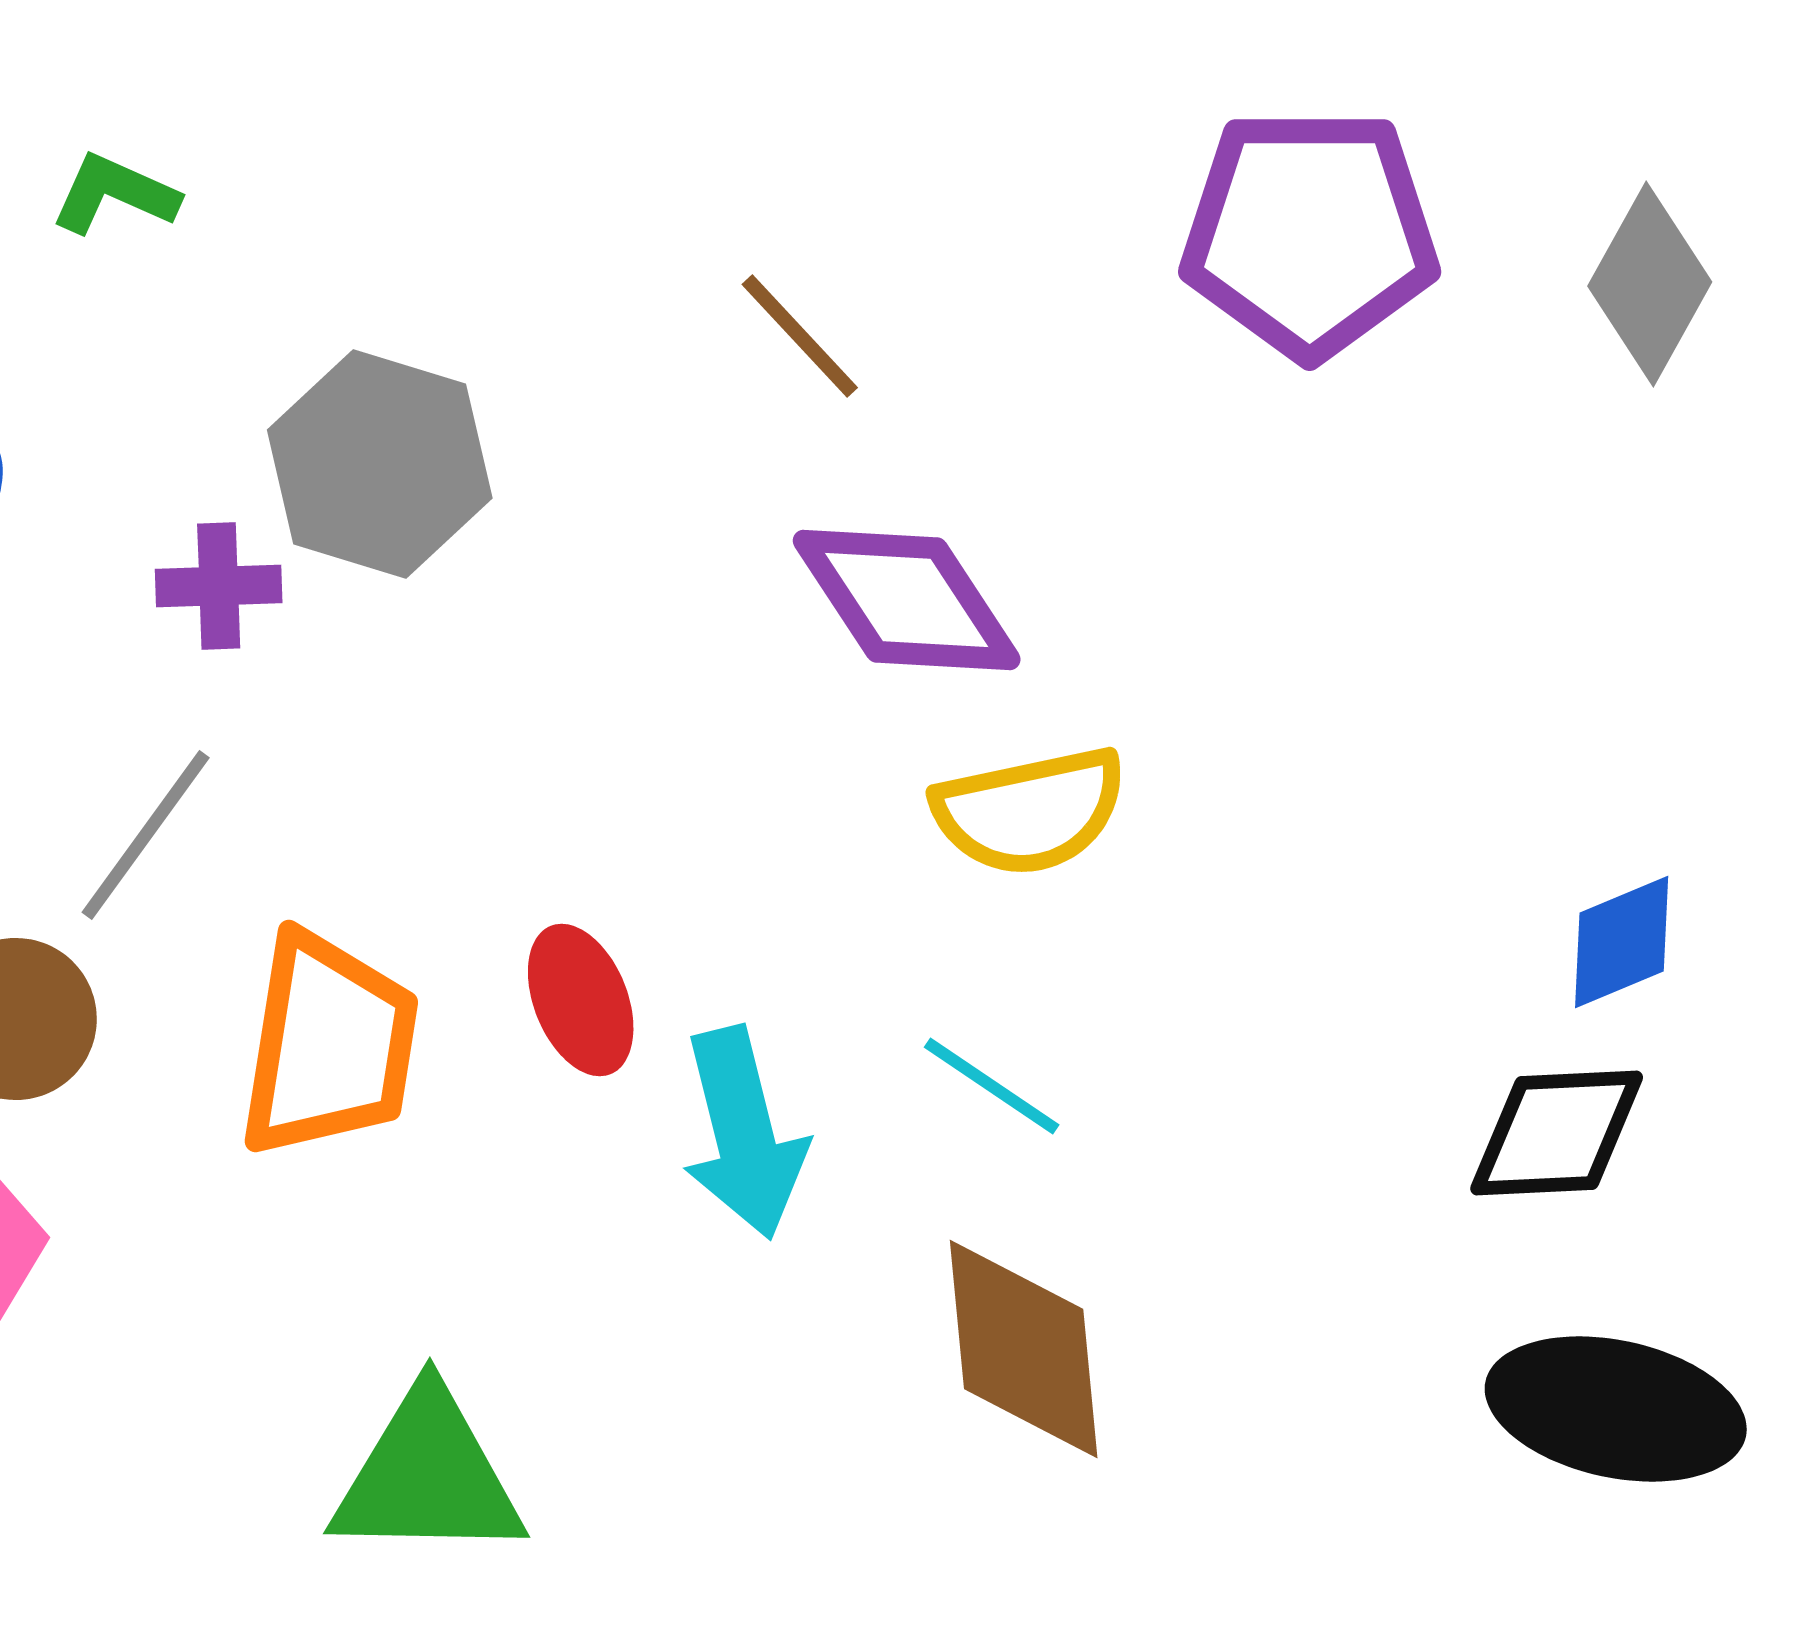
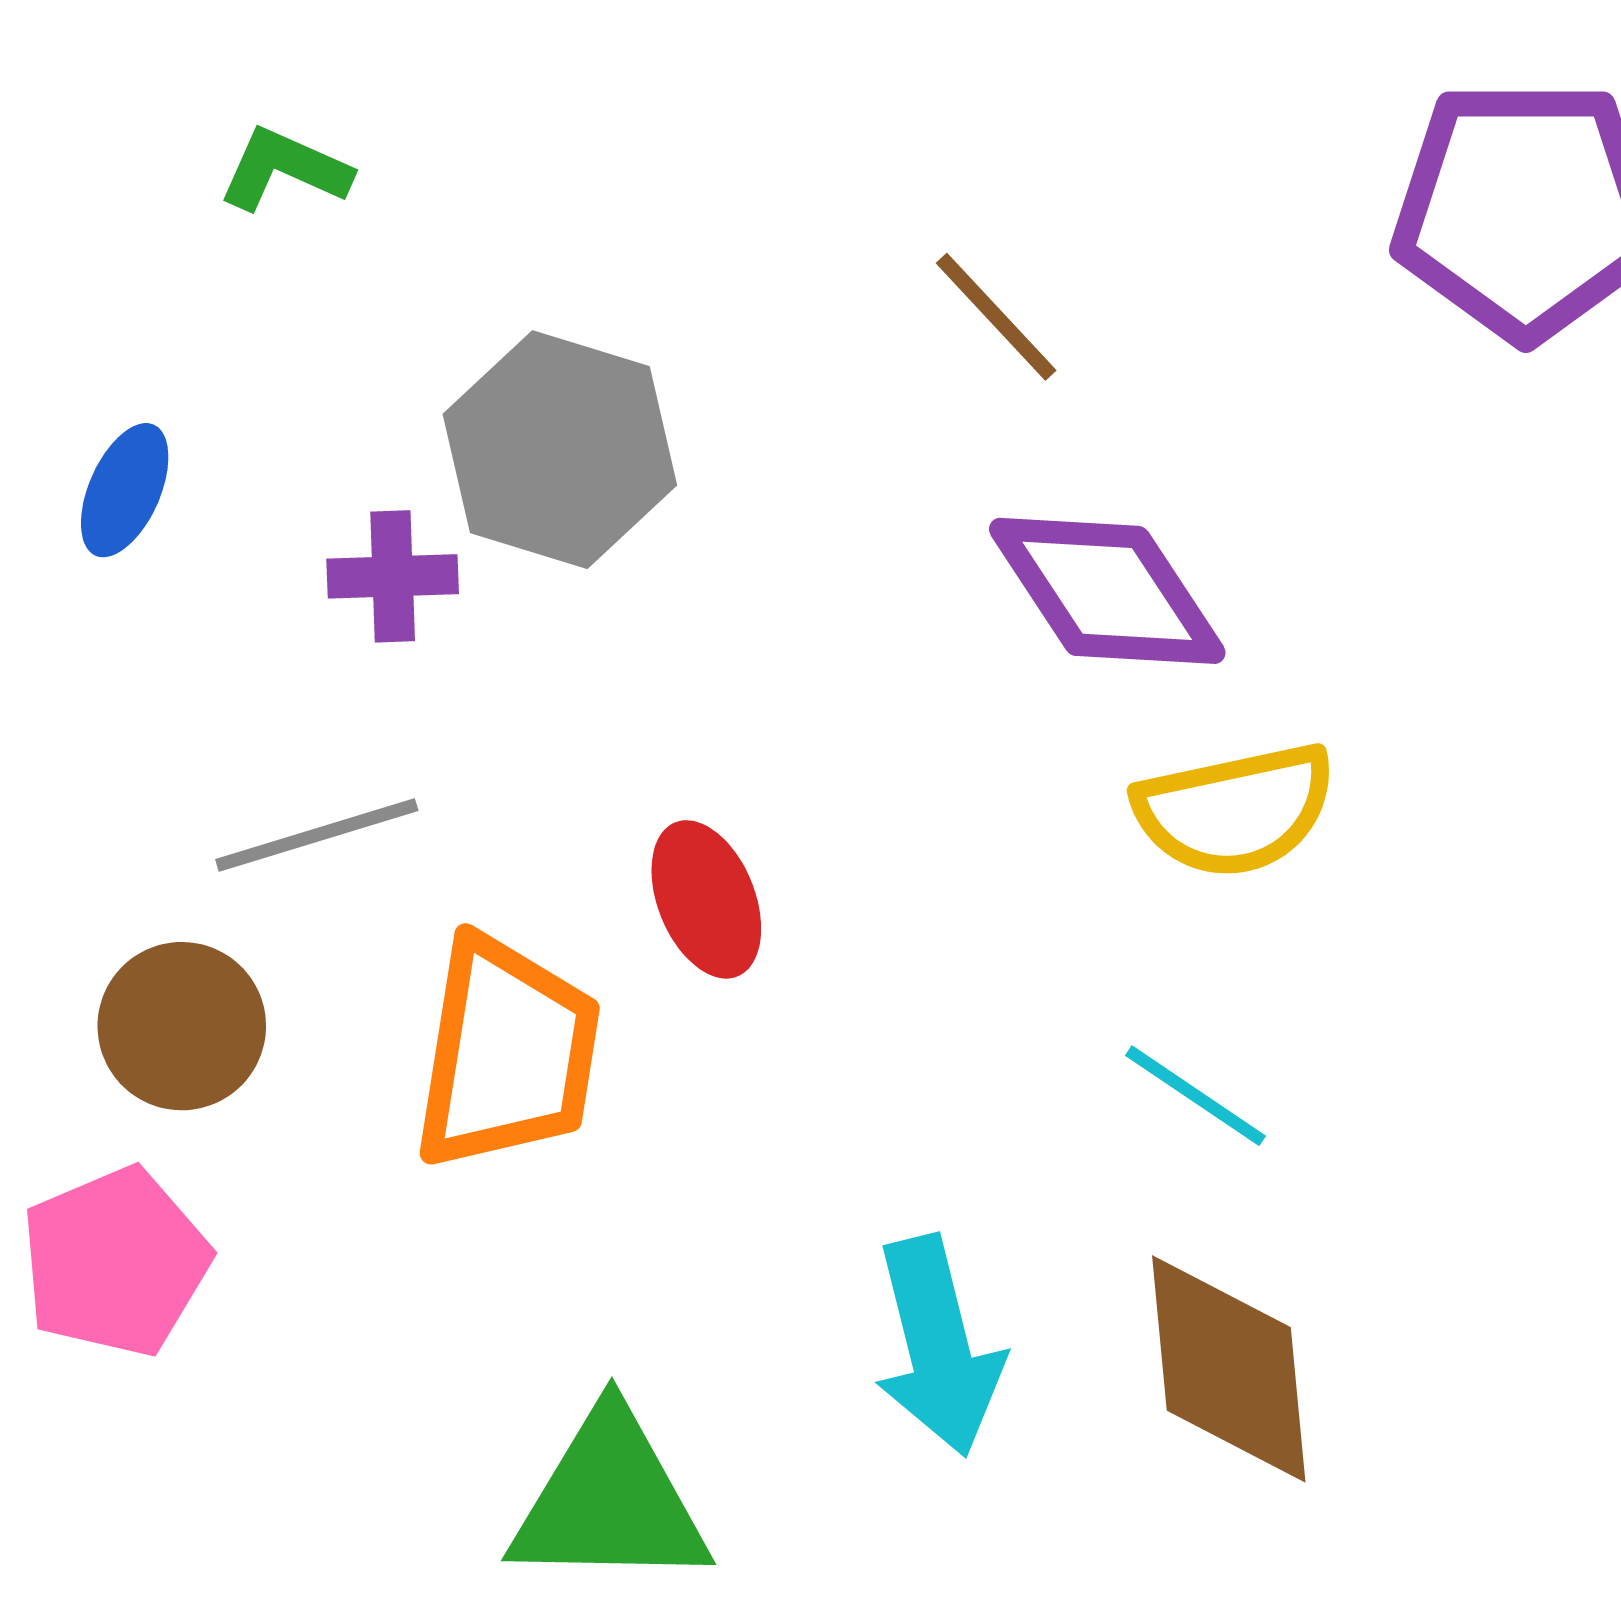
gray line: (146, 835) -> (317, 835), turned 37
red ellipse: (581, 1000) -> (706, 899), moved
cyan arrow: (744, 1133) -> (938, 1346), moved

